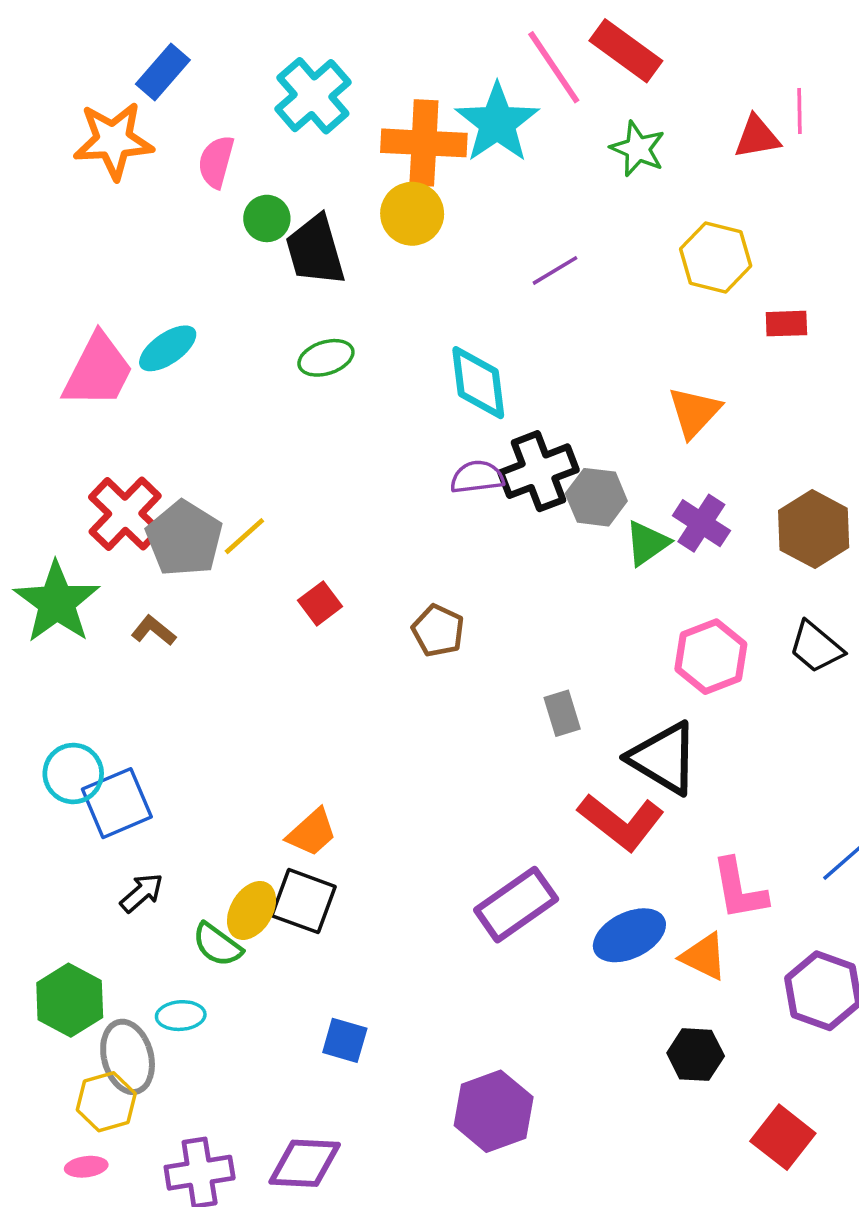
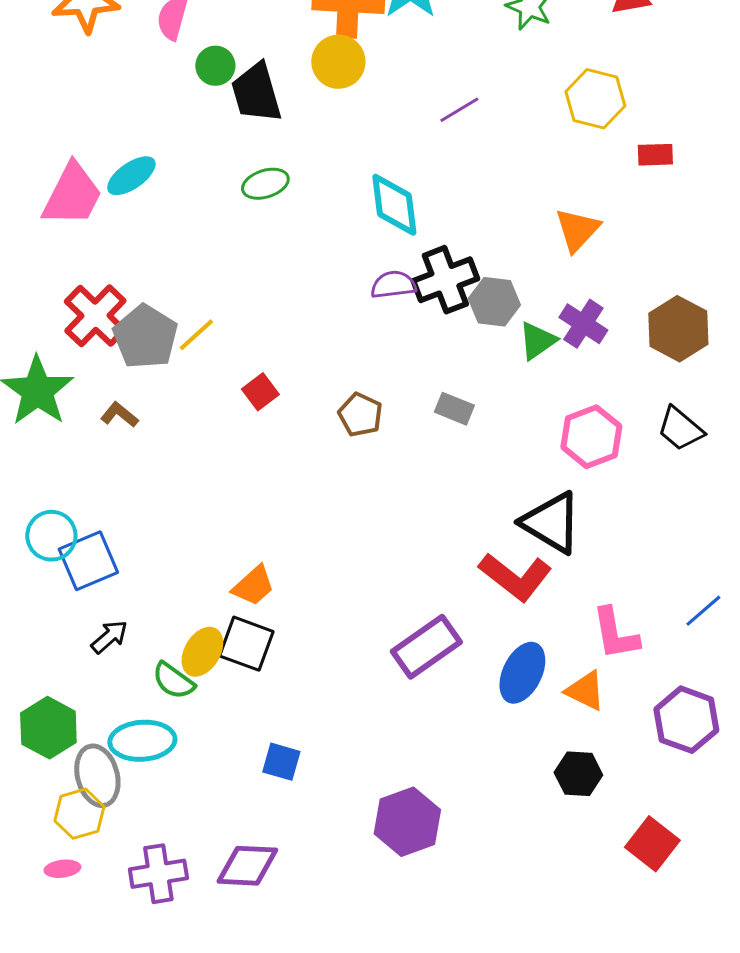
gray rectangle: (562, 713) -> (454, 409), moved, turned -51
blue ellipse: (629, 935) -> (522, 673), turned -38
cyan ellipse: (181, 1016) -> (142, 741), size x1.6

